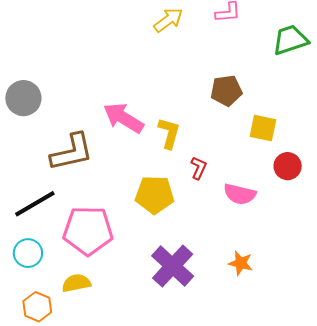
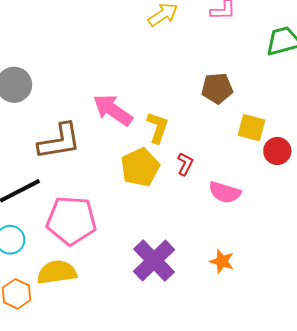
red circle: (288, 166) -> (277, 151), moved
yellow pentagon: (155, 195) -> (140, 167), moved, turned -30
yellow semicircle: (76, 283) -> (57, 272), size x1.4

